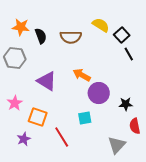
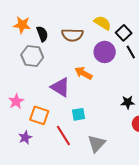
gray hexagon: (15, 58) -> (32, 56), moved
purple triangle: (47, 81) -> (60, 87), moved
purple circle: (99, 93) -> (105, 52), moved
cyan square: (85, 118) -> (78, 114), moved
gray triangle: (117, 145) -> (97, 144), moved

